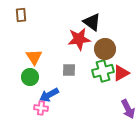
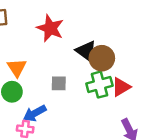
black triangle: (92, 22) -> (86, 51), moved
red star: (79, 39) -> (50, 28), moved, turned 30

